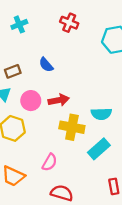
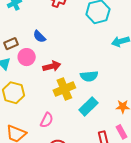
pink circle: (31, 101) -> (27, 57), moved
yellow cross: (72, 127) -> (64, 89), turned -30

